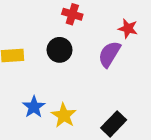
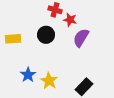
red star: (128, 28) -> (70, 20), moved

